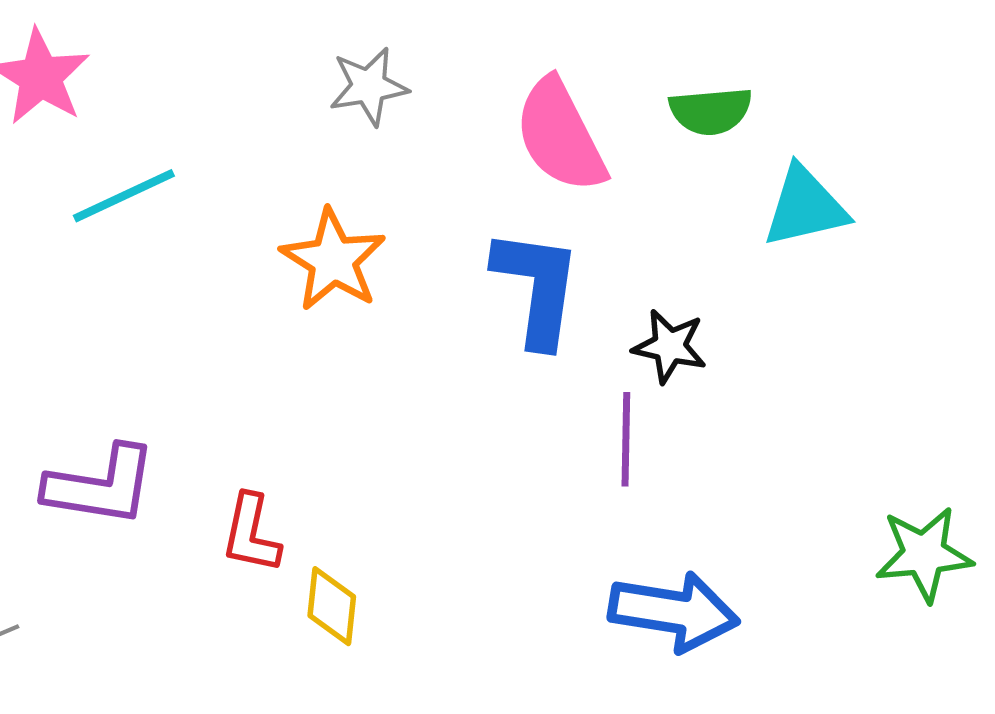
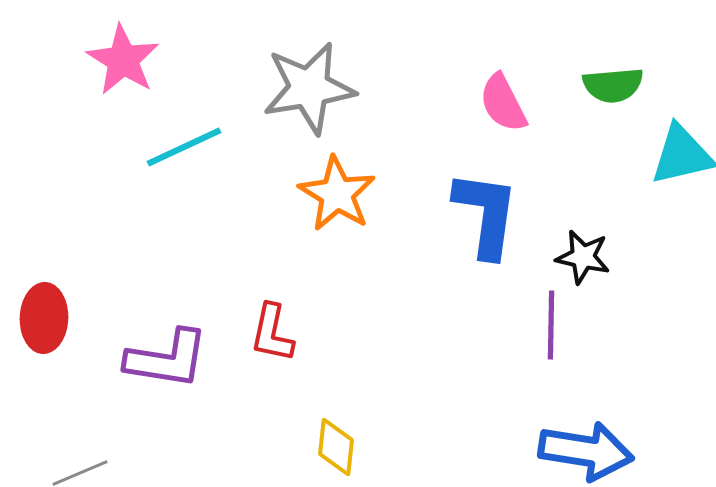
gray star: (369, 86) -> (309, 88), moved, size x1.6
pink semicircle: (560, 136) -> (503, 103), size x0.7
red L-shape: (251, 534) -> (272, 333), moved

